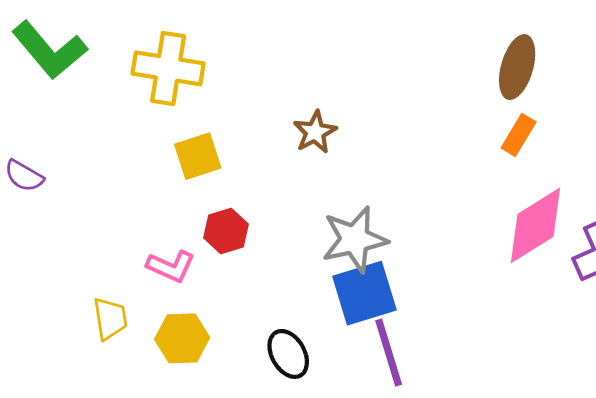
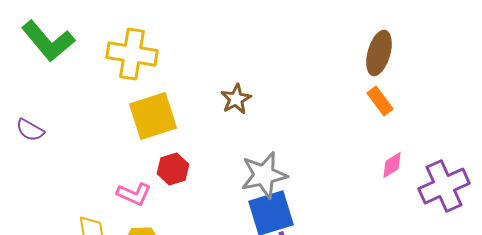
orange rectangle: (519, 135) -> (380, 101), turned -68
yellow square: (198, 156) -> (153, 116), size x1.4
pink diamond: (535, 225) -> (392, 165), size x0.5

